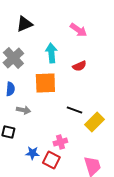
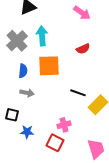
cyan arrow: (51, 53) -> (42, 36), moved
blue semicircle: (10, 89) -> (23, 71), moved
blue star: (32, 153) -> (27, 132), moved

